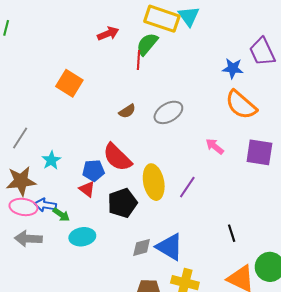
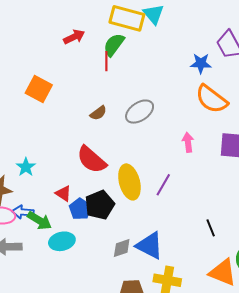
pink arrow: (215, 146) -> (188, 142), turned 48
blue pentagon: (93, 170) -> (80, 209), moved, turned -30
green arrow: (61, 215) -> (39, 221), size x1.4

